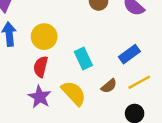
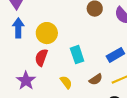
yellow semicircle: (74, 93) -> (66, 82), size x0.6
purple star: (40, 97) -> (26, 81), moved

